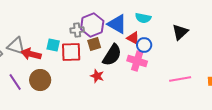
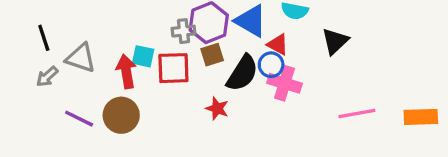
black triangle: (180, 32) -> (335, 41), moved
blue circle: (144, 45) -> (271, 65), moved
red arrow: (31, 54) -> (126, 71), moved, turned 66
purple line: (15, 82) -> (79, 119), turned -30

